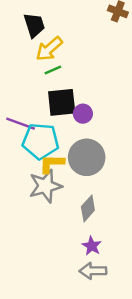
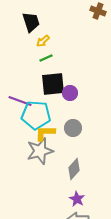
yellow arrow: (49, 49) -> (43, 41), size x0.6
gray circle: (87, 157) -> (73, 128), size x0.6

